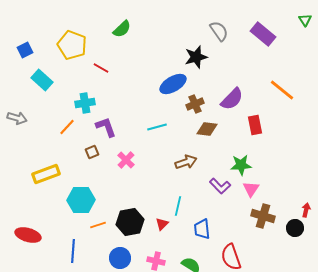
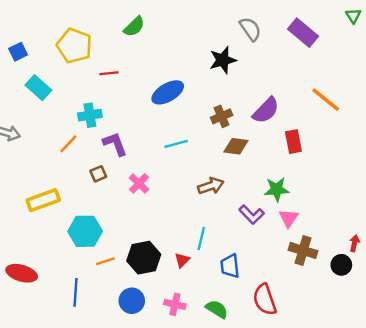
red line: (101, 68) -> (109, 73), turned -35
blue ellipse: (173, 84) -> (168, 92), moved

